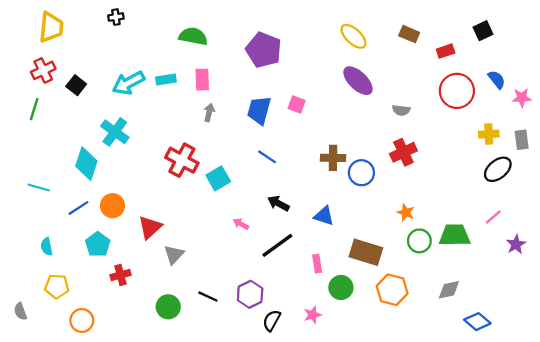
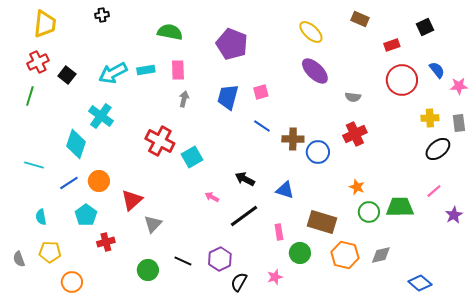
brown rectangle: (409, 34) -> (360, 19), moved
pink square: (297, 105) -> (261, 92), turned -35
blue line: (267, 157) -> (262, 126), moved
gray diamond: (449, 290) -> (381, 255), moved
gray semicircle: (20, 311) -> (19, 259), moved

